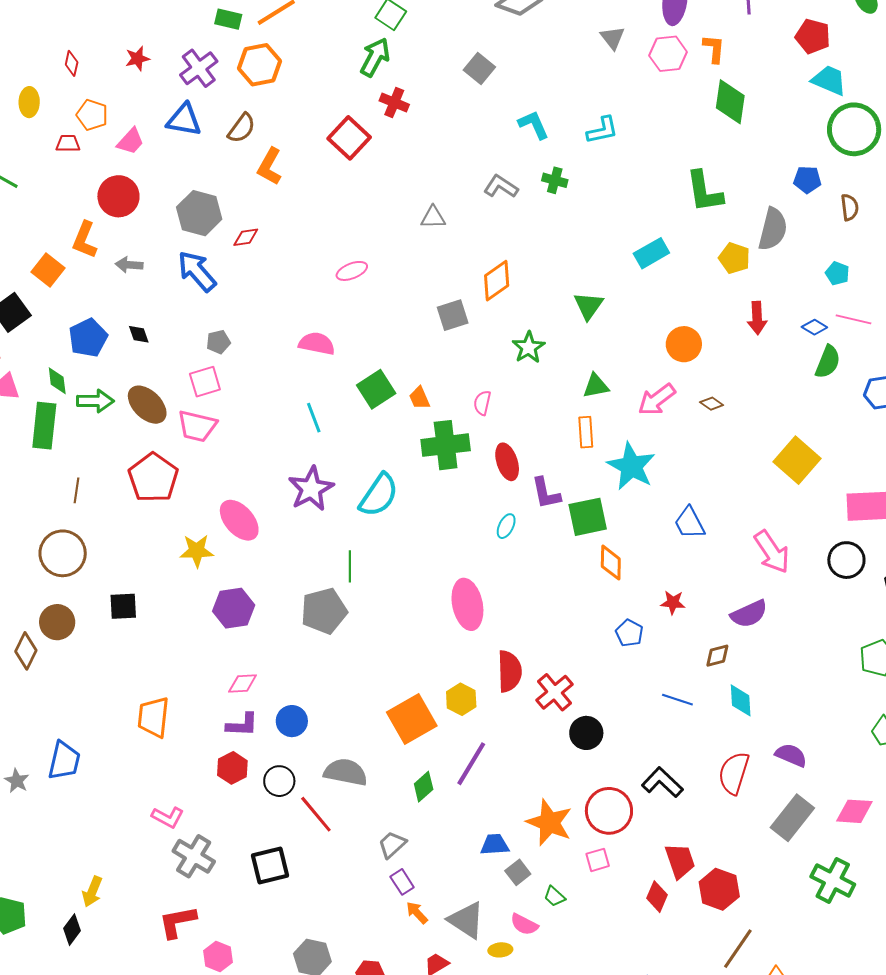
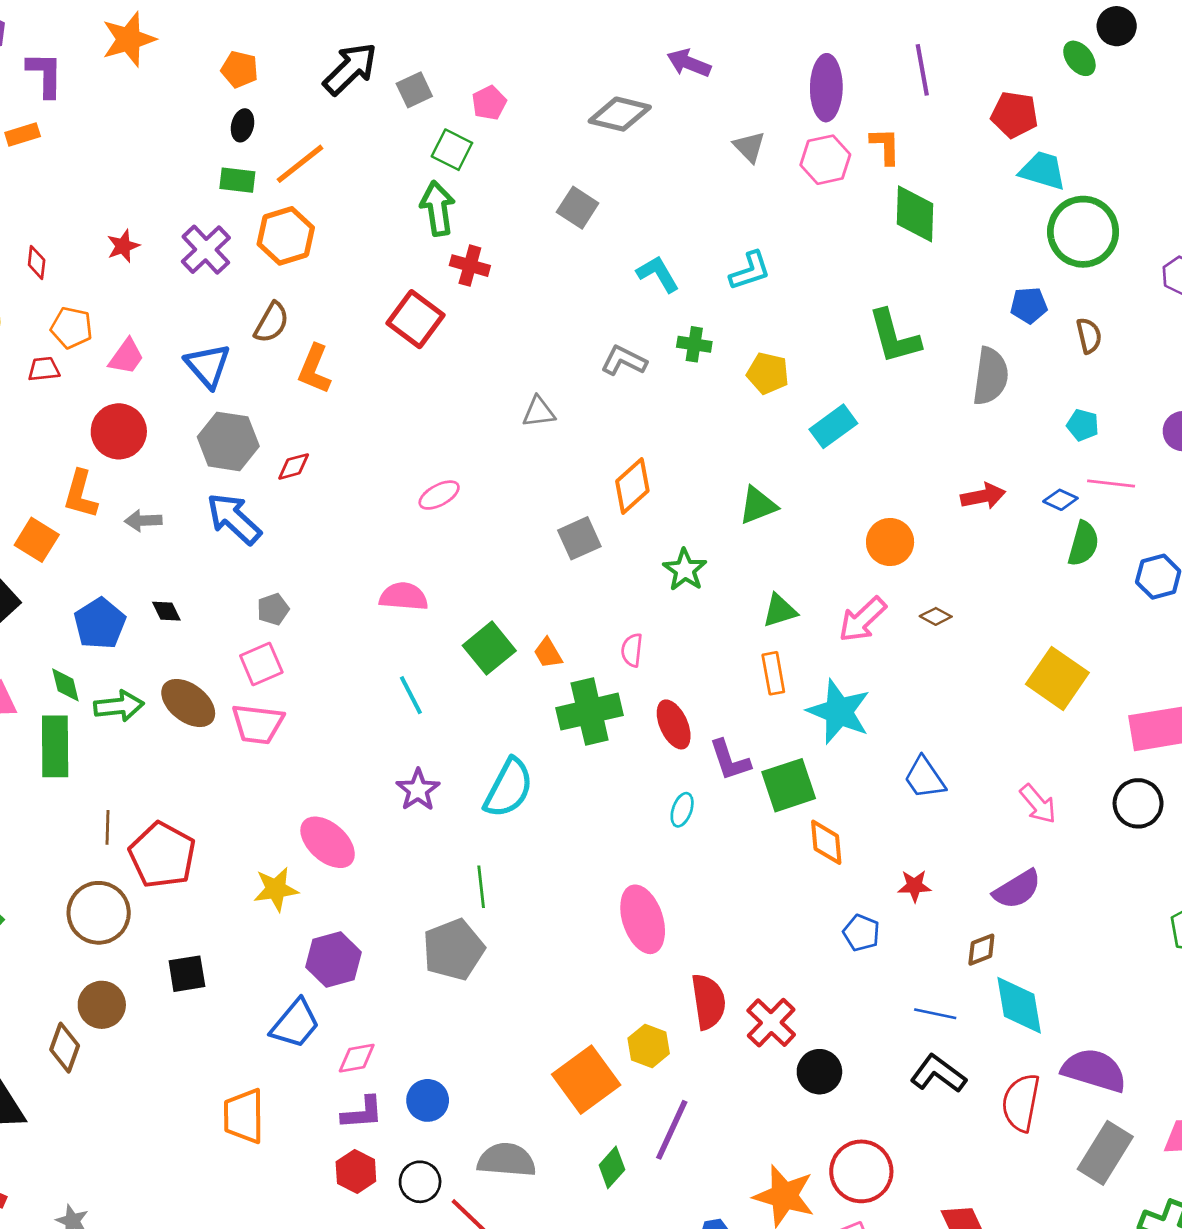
green arrow: (375, 57) -> (438, 208), turned -30
blue triangle: (184, 120) -> (208, 366), moved, turned 45
yellow pentagon: (734, 258) -> (768, 373), moved
green triangle: (588, 306) -> (758, 505), turned 40
red arrow: (757, 318) -> (983, 496), turned -92
red pentagon: (153, 478) -> (162, 855), moved
purple star: (311, 489) -> (418, 790), size x0.7
pink arrow: (772, 552) -> (1038, 804), size x0.7
cyan diamond: (741, 700) -> (1019, 1005), size x1.4
purple semicircle: (791, 755) -> (1094, 1070), size x1.5
blue trapezoid: (64, 761) -> (295, 1024), moved, turned 33
black L-shape: (662, 782) -> (938, 1074), moved

